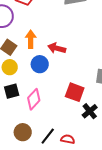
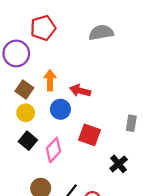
black square: (12, 91) -> (28, 141), turned -35
red square: (75, 92) -> (90, 135), moved

